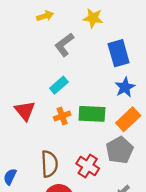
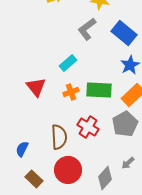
gray L-shape: (64, 45) -> (87, 29), moved
blue rectangle: (119, 53) -> (124, 33), turned -35
red cross: (88, 166) -> (88, 127), moved

